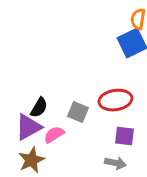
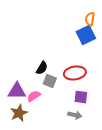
black semicircle: (39, 108) -> (42, 68), moved
purple triangle: (28, 127) -> (17, 91), turned 30

